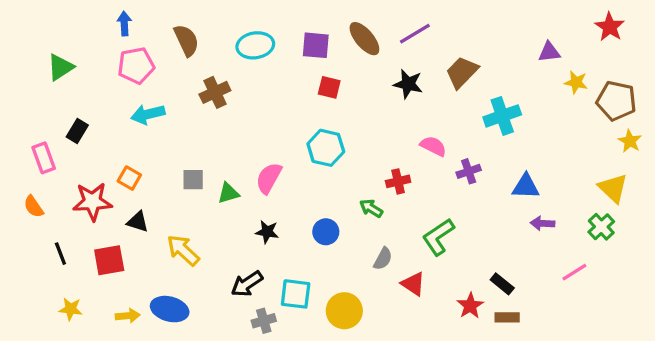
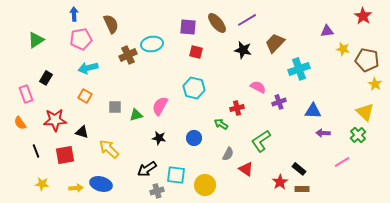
cyan ellipse: (255, 45) -> (152, 44), moved
orange square: (129, 178) -> (85, 96), moved

